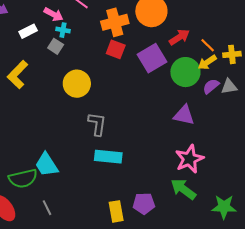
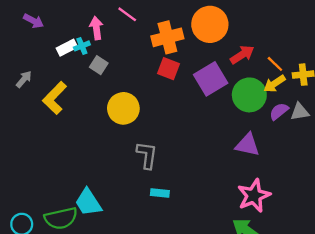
pink arrow: (54, 14) -> (96, 28), turned -126
cyan cross: (63, 30) -> (82, 46), moved, turned -32
cyan rectangle: (108, 157) -> (160, 193), size x0.6

